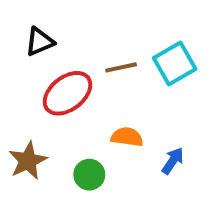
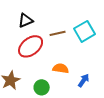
black triangle: (40, 42) -> (26, 20), moved

